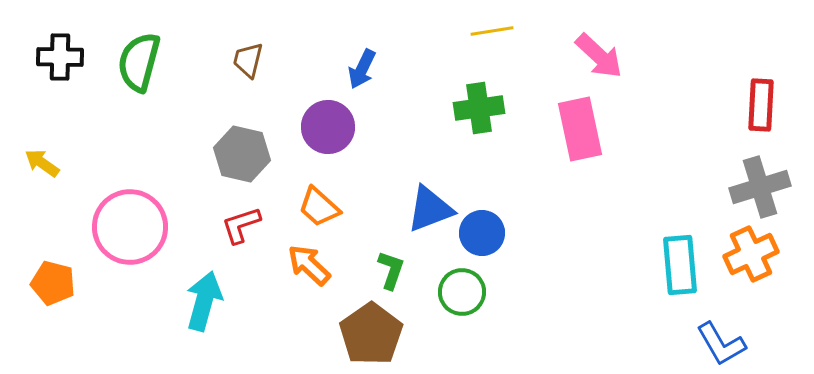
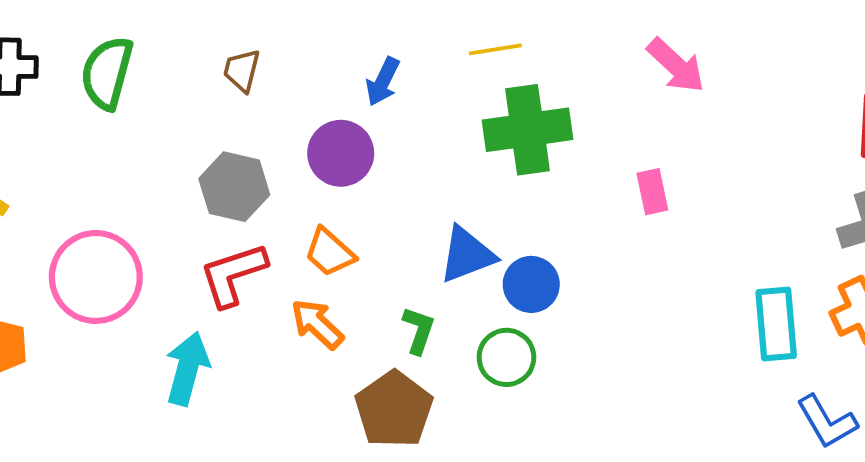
yellow line: (492, 31) -> (495, 49), moved
green cross: (479, 108) -> (528, 130), size x1.4
pink rectangle: (580, 129) -> (652, 192), moved, size x0.6
red L-shape: (241, 225) -> (233, 275), size x1.4

